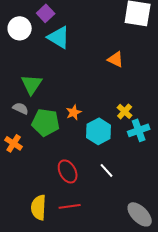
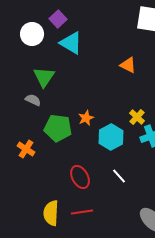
green triangle: (32, 84) -> (44, 77), moved
gray semicircle: (21, 108) -> (33, 100), moved

